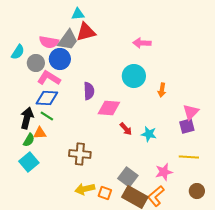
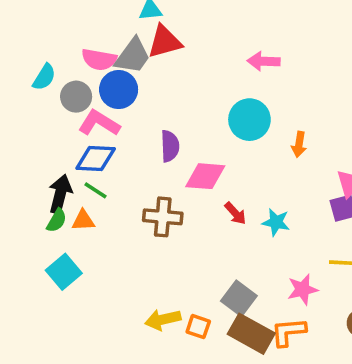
green semicircle: (29, 140) -> (57, 220), moved
brown cross: (80, 154) -> (163, 217), moved
orange L-shape: (156, 196) -> (288, 332), turned 35

